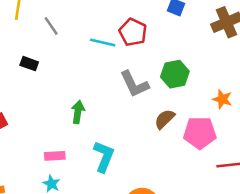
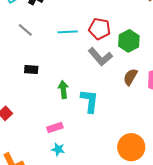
red pentagon: (133, 32) -> (100, 29), moved
black rectangle: (29, 64) -> (31, 70), moved
cyan L-shape: (104, 157) -> (90, 101), moved

